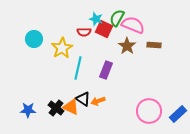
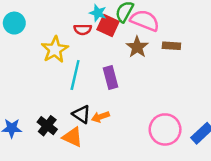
cyan circle: (34, 39) -> (14, 23), moved
purple rectangle: (106, 70) -> (111, 78), turned -36
orange triangle: (71, 107) -> (73, 137), moved

